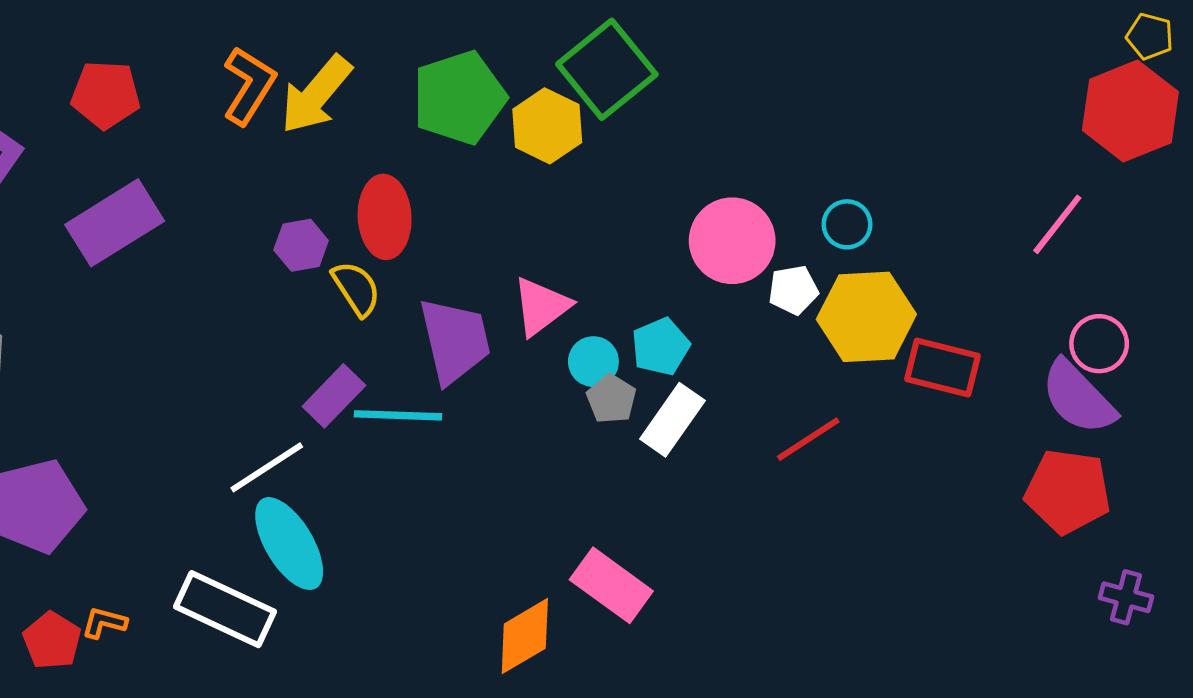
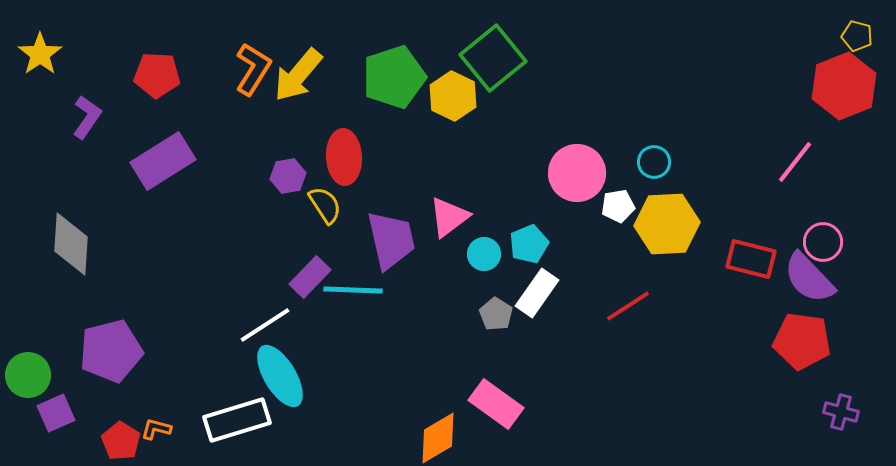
red rectangle: (942, 368) -> (751, 259), moved
gray pentagon: (611, 399) -> (496, 314), moved
white rectangle: (225, 609) -> (237, 420), turned -42

